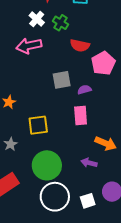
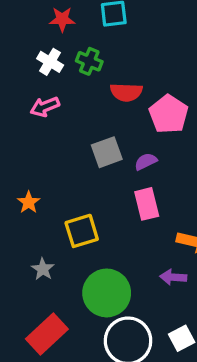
pink arrow: (29, 46) -> (45, 107), size x0.7

